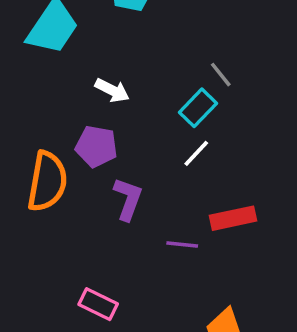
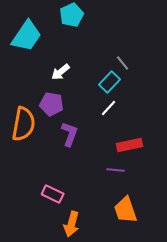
white arrow: (112, 90) -> (61, 72), turned 114
purple line: (182, 245) -> (116, 170), moved

